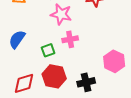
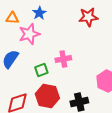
pink star: (61, 14) -> (29, 34), moved, turned -30

